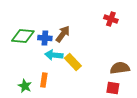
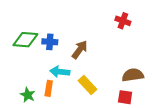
brown arrow: (63, 34) -> (80, 50), moved
cyan arrow: (54, 55) -> (60, 72), moved
yellow rectangle: (73, 62) -> (87, 85), moved

